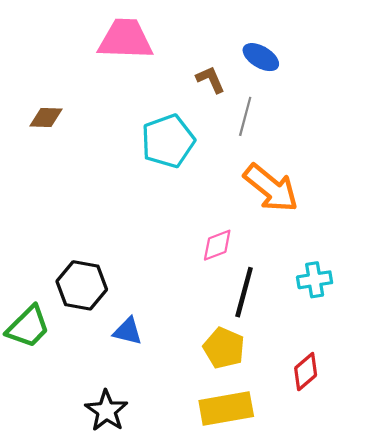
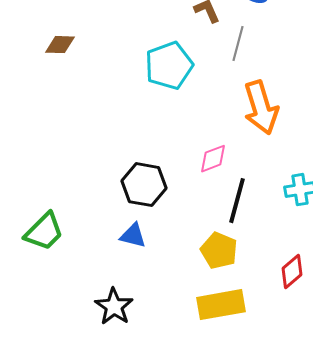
orange arrow: (271, 188) -> (261, 108), turned 34
black hexagon: (82, 285) -> (144, 185), moved

